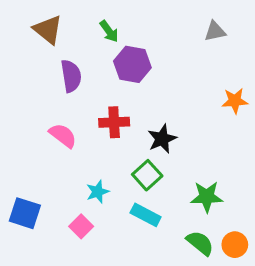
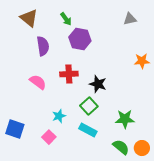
black star: (162, 139) -> (98, 84), turned -30

